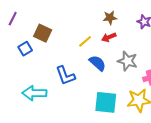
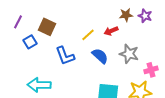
brown star: (110, 18) -> (126, 15), moved
purple line: (13, 19) -> (18, 22), moved
blue L-shape: (65, 76) -> (65, 56), moved

